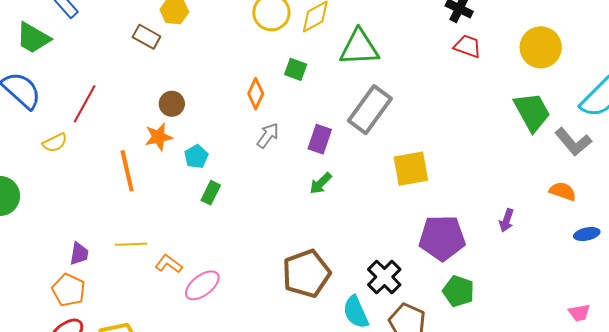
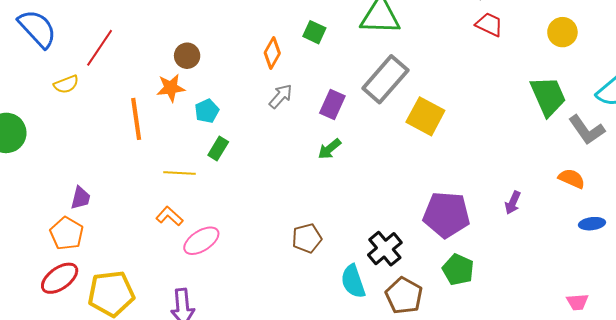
yellow circle: (541, 47) -> (562, 32), size x0.7
yellow square: (411, 169) -> (425, 116), moved, turned 33
yellow line: (131, 244) -> (180, 173), moved
brown pentagon: (306, 274) -> (307, 238), size x0.6

